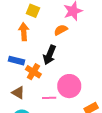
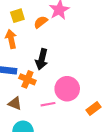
yellow square: (33, 11) -> (17, 16), turned -32
orange semicircle: (61, 30) -> (41, 22), moved

